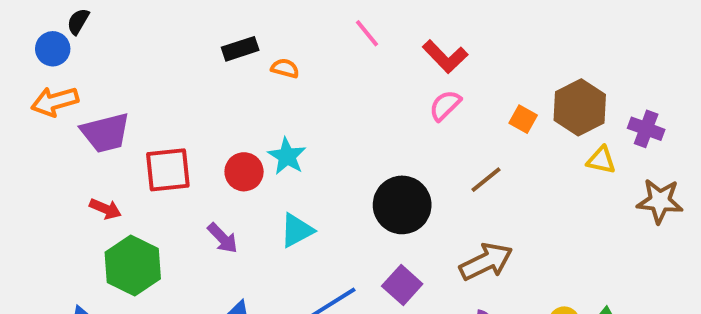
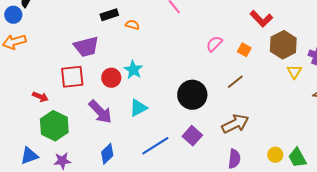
red L-shape: (445, 57) -> (261, 19), moved
orange square: (523, 119) -> (244, 50), moved
purple trapezoid: (105, 133) -> (86, 47), moved
yellow triangle: (601, 160) -> (294, 72), turned 49
purple arrow: (223, 238) -> (100, 112), size x1.5

